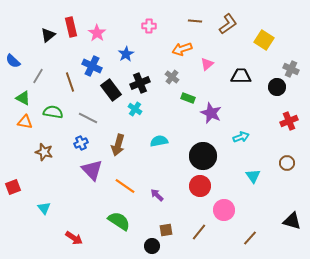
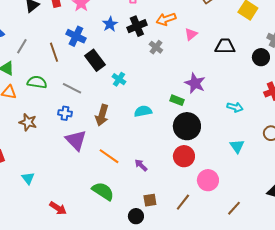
black cross: (140, 83) -> (137, 26), moved
green rectangle: (188, 98) -> (177, 100), moved
cyan arrow: (241, 137) -> (235, 107), moved, turned 35
blue cross: (81, 143) -> (65, 113), turned 32

